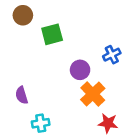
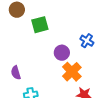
blue cross: (112, 55) -> (87, 41), turned -32

